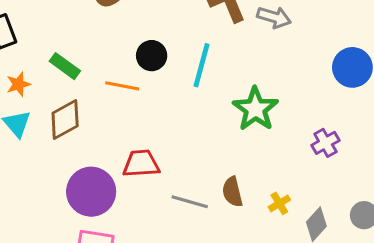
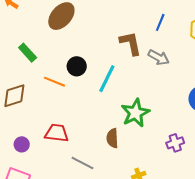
green rectangle: (65, 66) -> (28, 53), moved
purple circle: (91, 192) -> (22, 144), size x0.5
brown semicircle: (232, 192) -> (112, 138), moved

